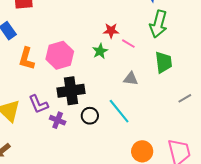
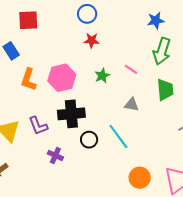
red star: (111, 31) -> (92, 40), moved
purple cross: (58, 120) -> (55, 155), moved

